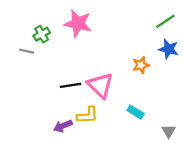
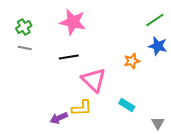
green cross: (42, 34) -> (24, 27), moved
black line: (70, 85) -> (69, 57), moved

